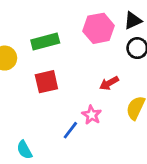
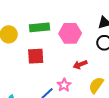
pink hexagon: (99, 28) -> (70, 33), moved

